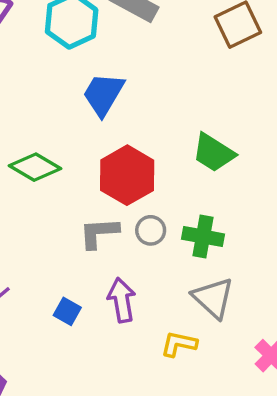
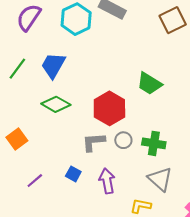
blue trapezoid: (103, 94) -> (53, 65), moved
green trapezoid: (214, 153) -> (149, 84), moved
blue square: (67, 311) -> (73, 174), moved

